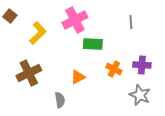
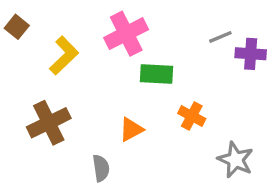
gray line: (131, 22) -> (220, 37), turned 72
purple cross: (142, 65) -> (251, 54), moved

